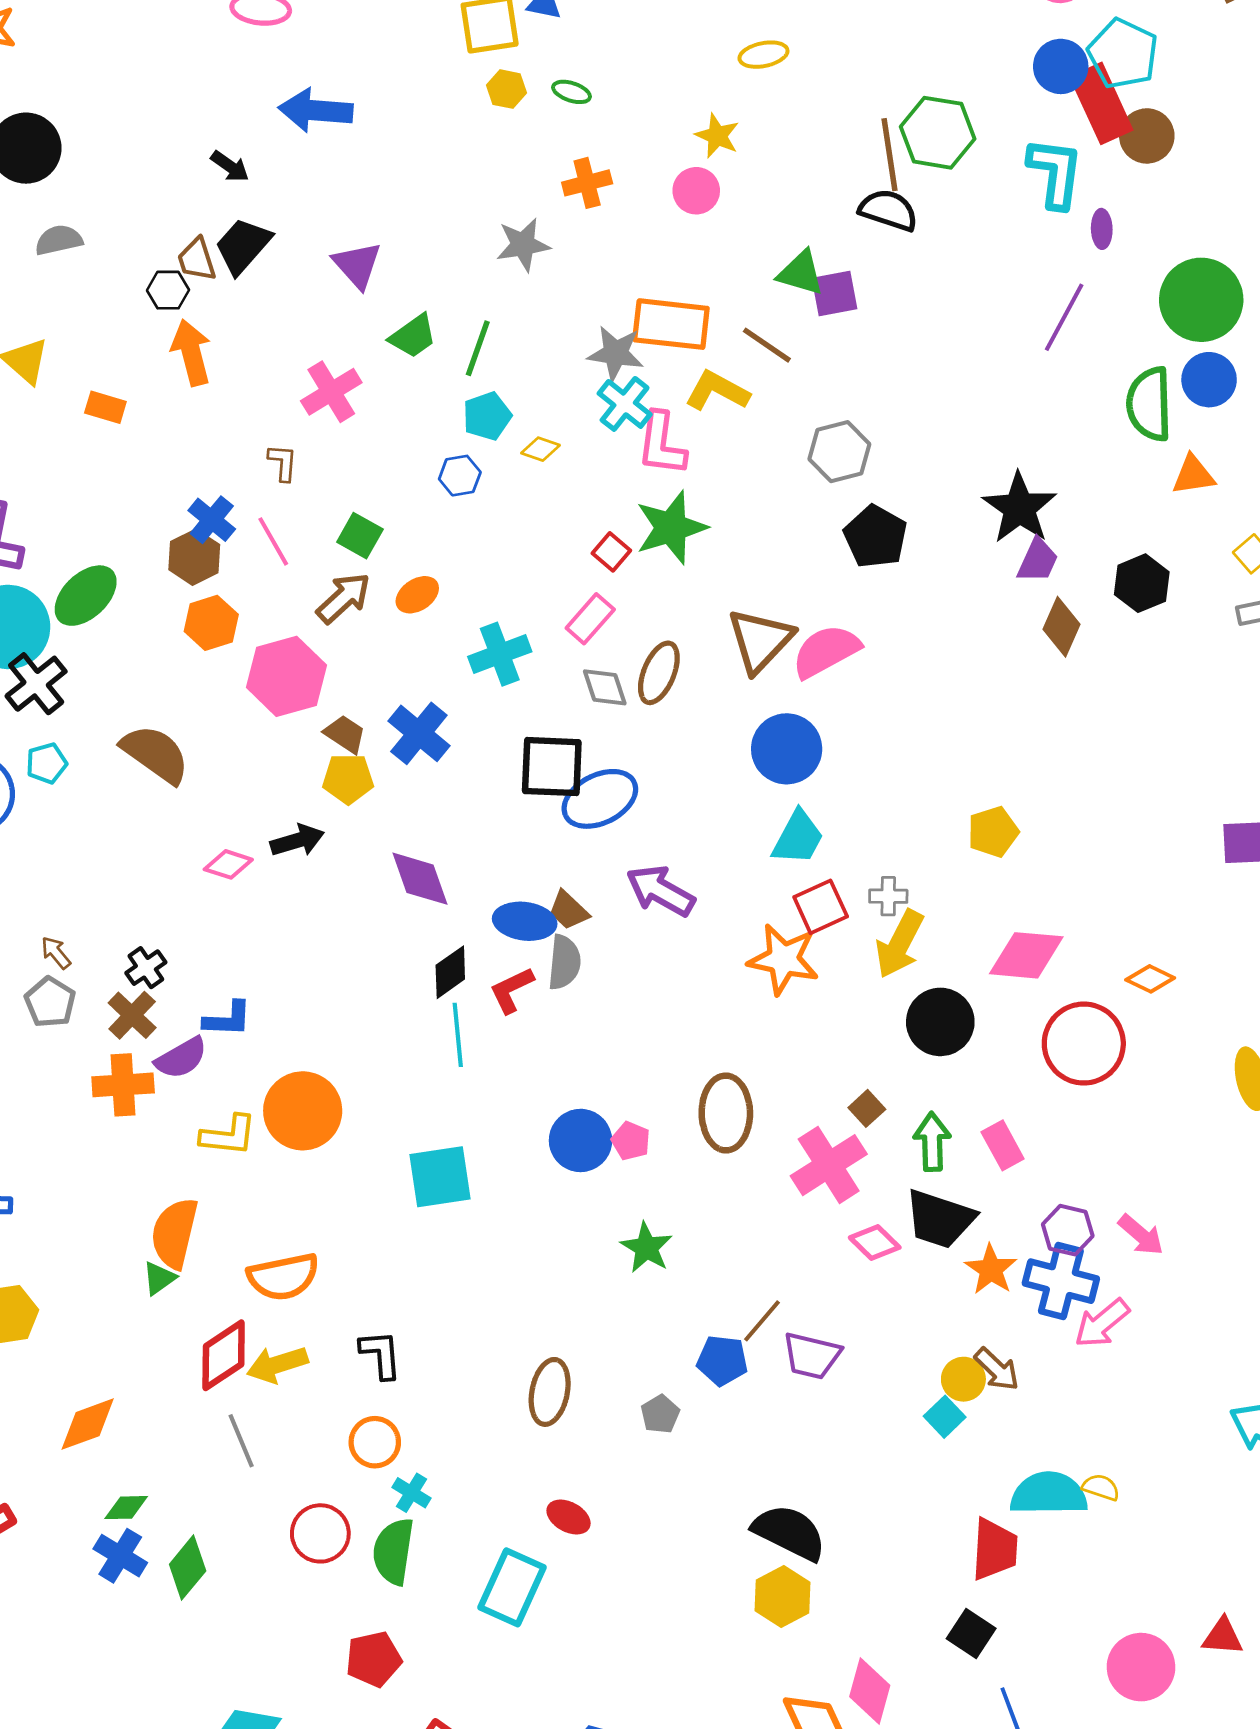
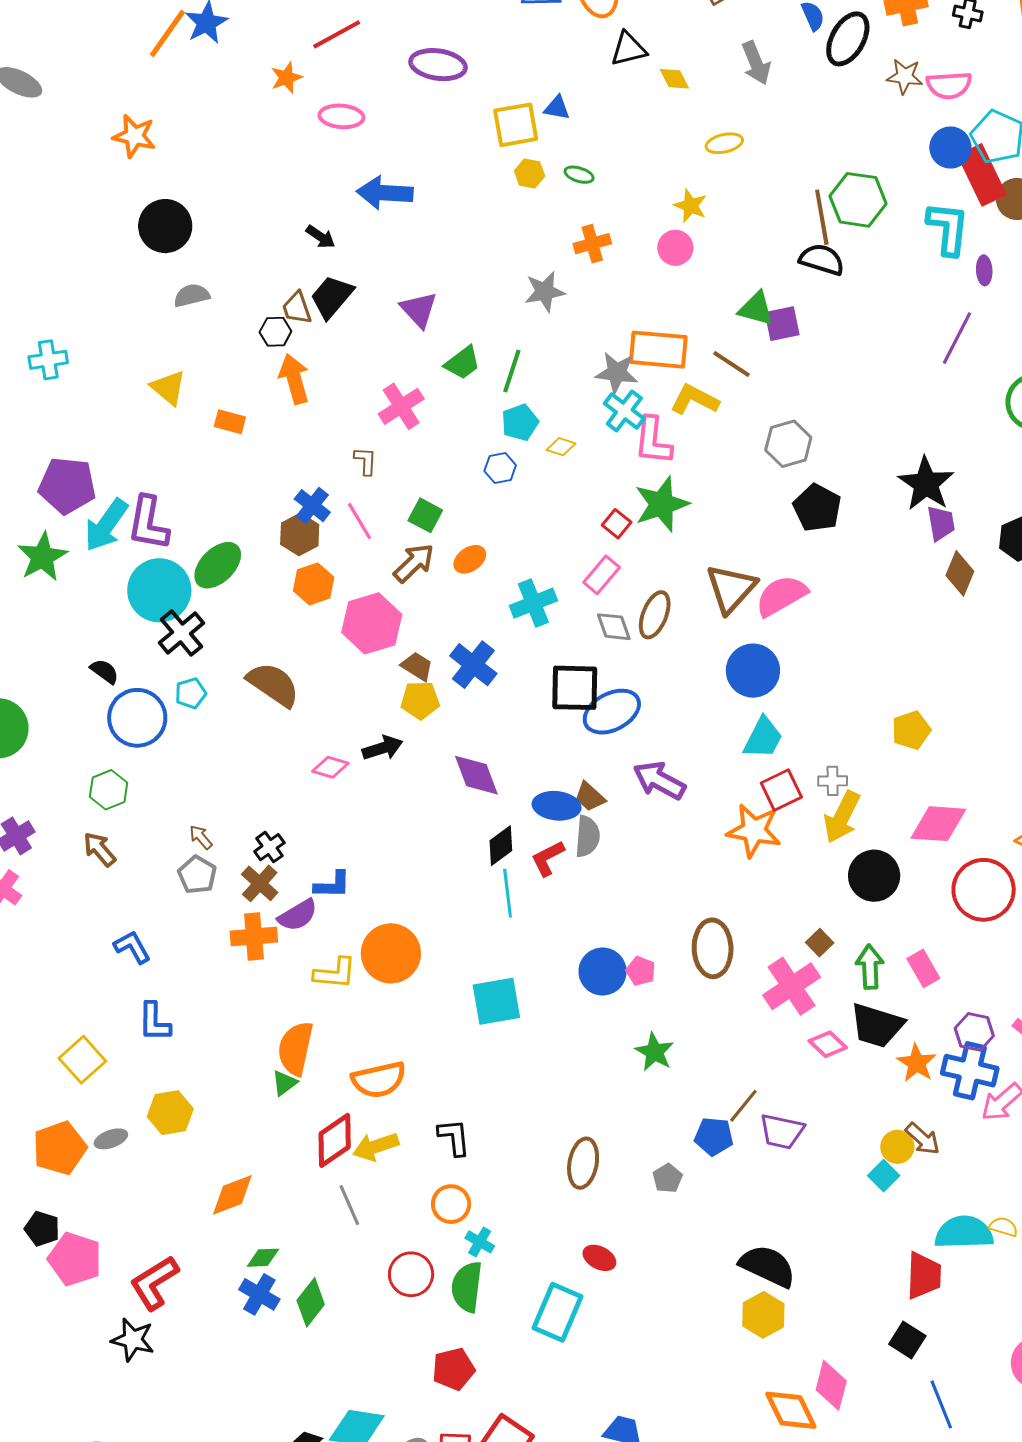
purple trapezoid: (1038, 560) -> (941, 523), turned -33

